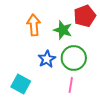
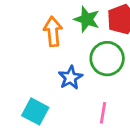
green star: (63, 30) -> (87, 19), moved
green circle: (74, 58) -> (107, 59), moved

